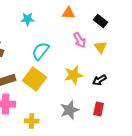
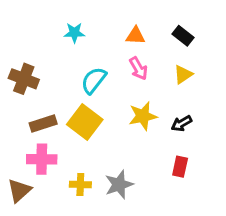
orange triangle: (69, 13) -> (135, 36), moved
pink arrow: (80, 40) -> (138, 68), moved
yellow triangle: (101, 47) -> (183, 74), turned 32
gray star: (70, 110) -> (119, 184), moved

